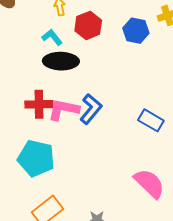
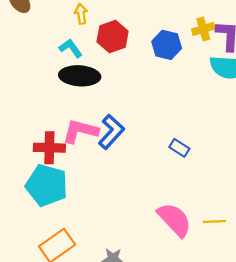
red cross: (39, 104) -> (49, 148), moved
blue rectangle: (151, 120) -> (179, 148), size x0.7

